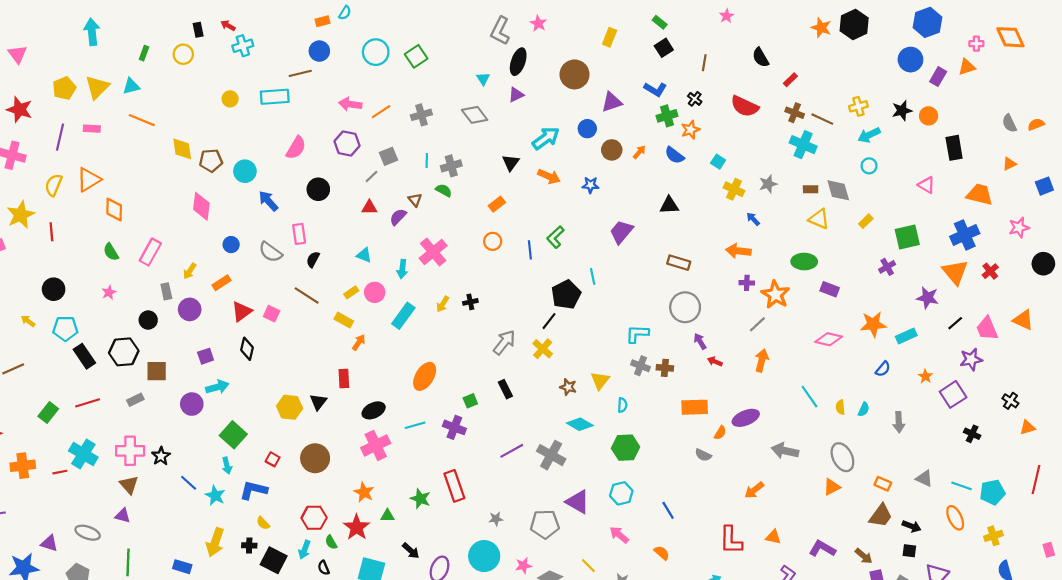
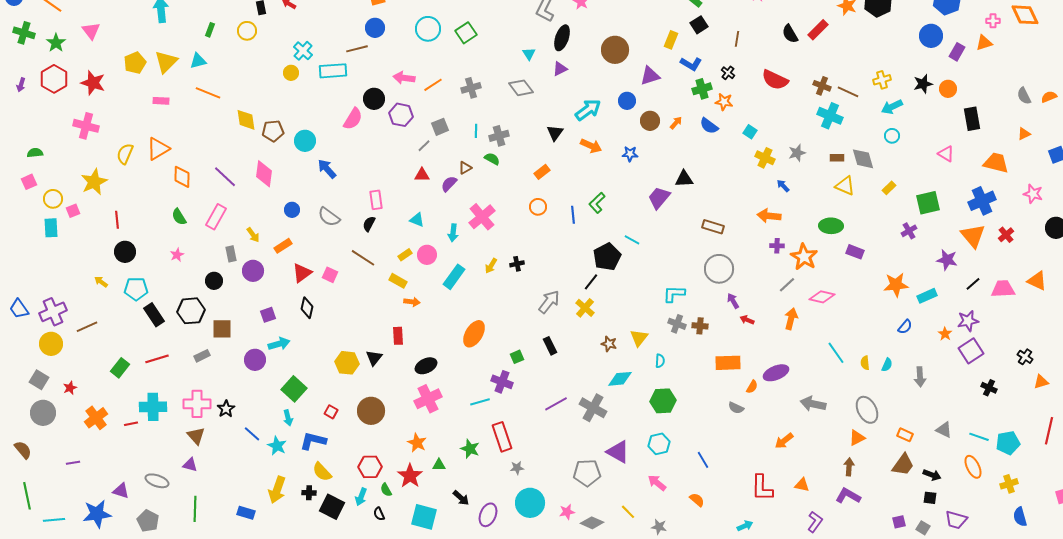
yellow rectangle: (610, 37) -> (671, 40), moved
cyan cross: (243, 46) -> (303, 51), moved, turned -30
red rectangle: (790, 80) -> (818, 30), moved, size x1.5
orange star: (690, 130) -> (724, 102), turned 30
purple line: (60, 137) -> (225, 177), moved, turned -60
black circle: (318, 189) -> (374, 99), moved
brown triangle: (415, 200) -> (465, 168), turned 40
black triangle: (669, 205) -> (684, 179), moved
pink star: (1019, 228) -> (1033, 194), turned 30
red line: (51, 232) -> (117, 220), moved
pink rectangle: (299, 234) -> (376, 200), moved
yellow arrow: (190, 271) -> (253, 235), turned -70
cyan line: (593, 276) -> (632, 240), turned -49
pink trapezoid: (987, 329) -> (1003, 289), turned 110
pink diamond: (829, 339) -> (822, 297), moved
orange arrow: (359, 342) -> (412, 302), turned 63
purple star: (971, 359) -> (968, 321), moved
cyan diamond: (580, 424) -> (620, 379), turned -35
cyan line: (415, 425) -> (480, 402), moved
cyan cross: (83, 454) -> (153, 407), turned -32
orange cross: (23, 466) -> (96, 418), turned -30
gray star: (496, 519) -> (517, 468), moved
yellow semicircle: (263, 523) -> (322, 472), size x1.5
brown arrow: (864, 556) -> (849, 467), moved, turned -126

